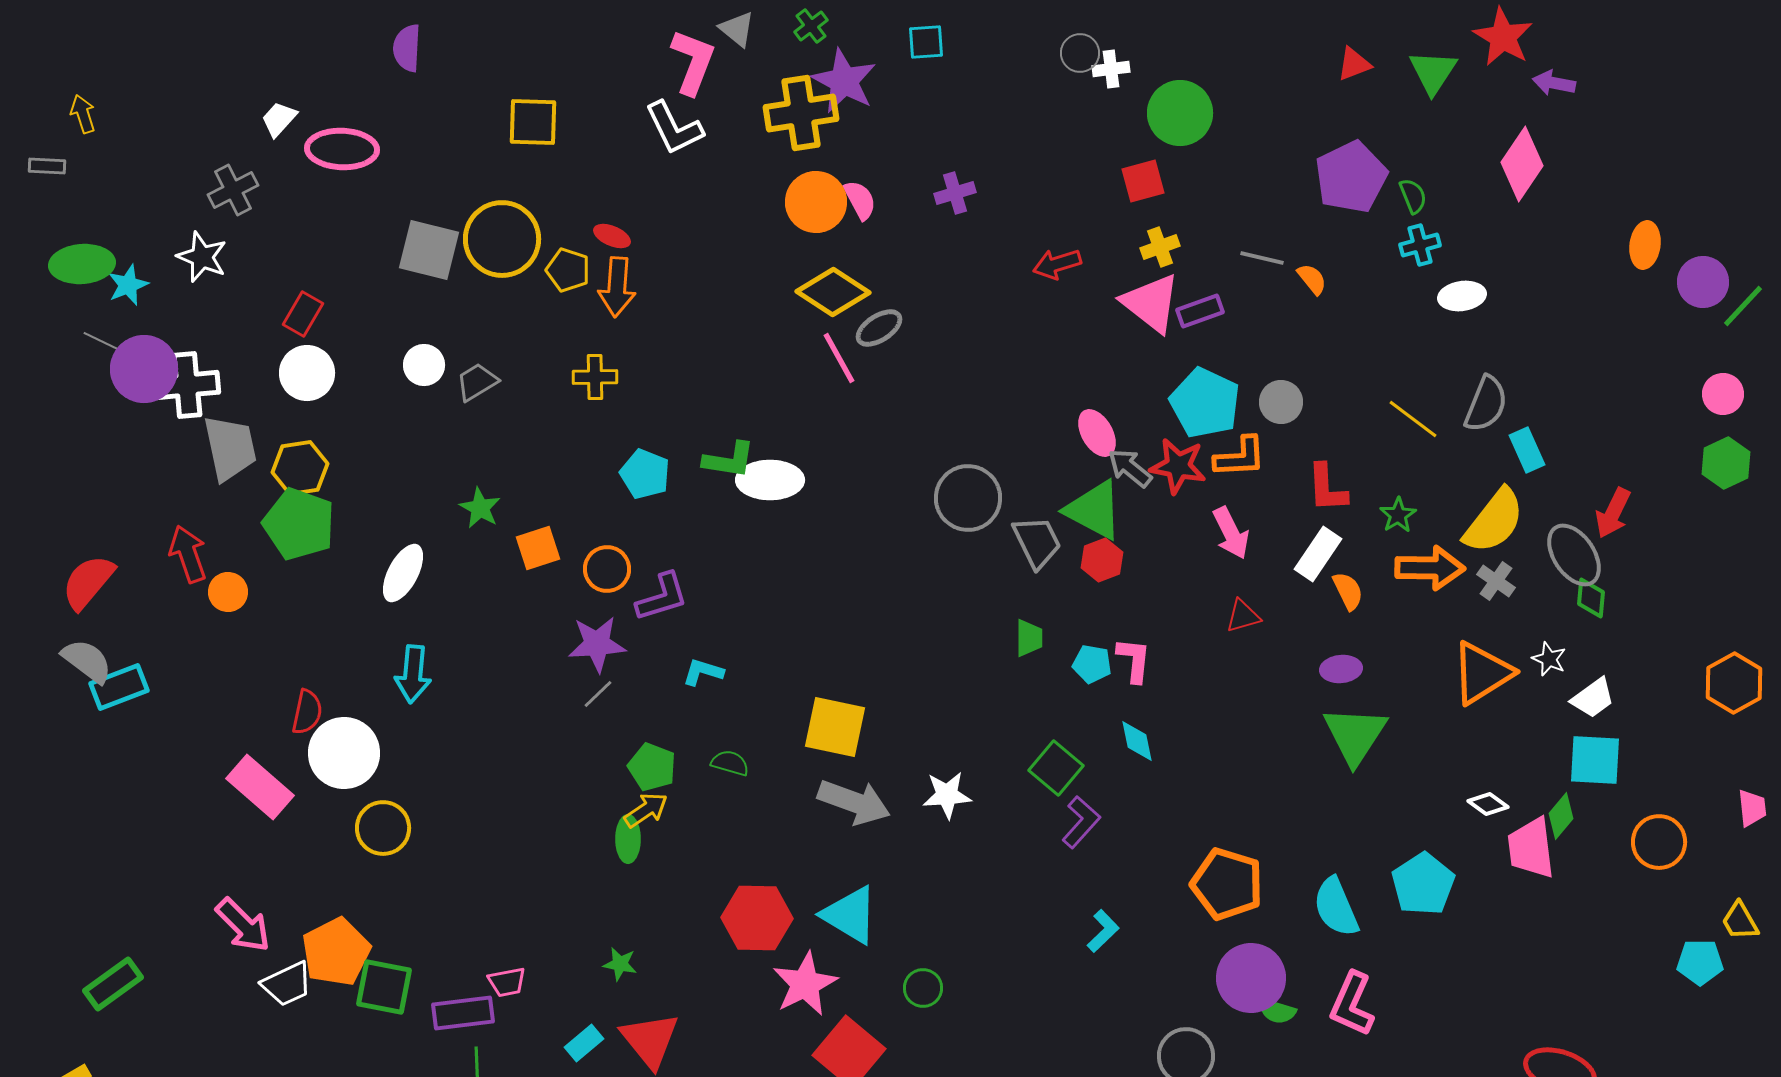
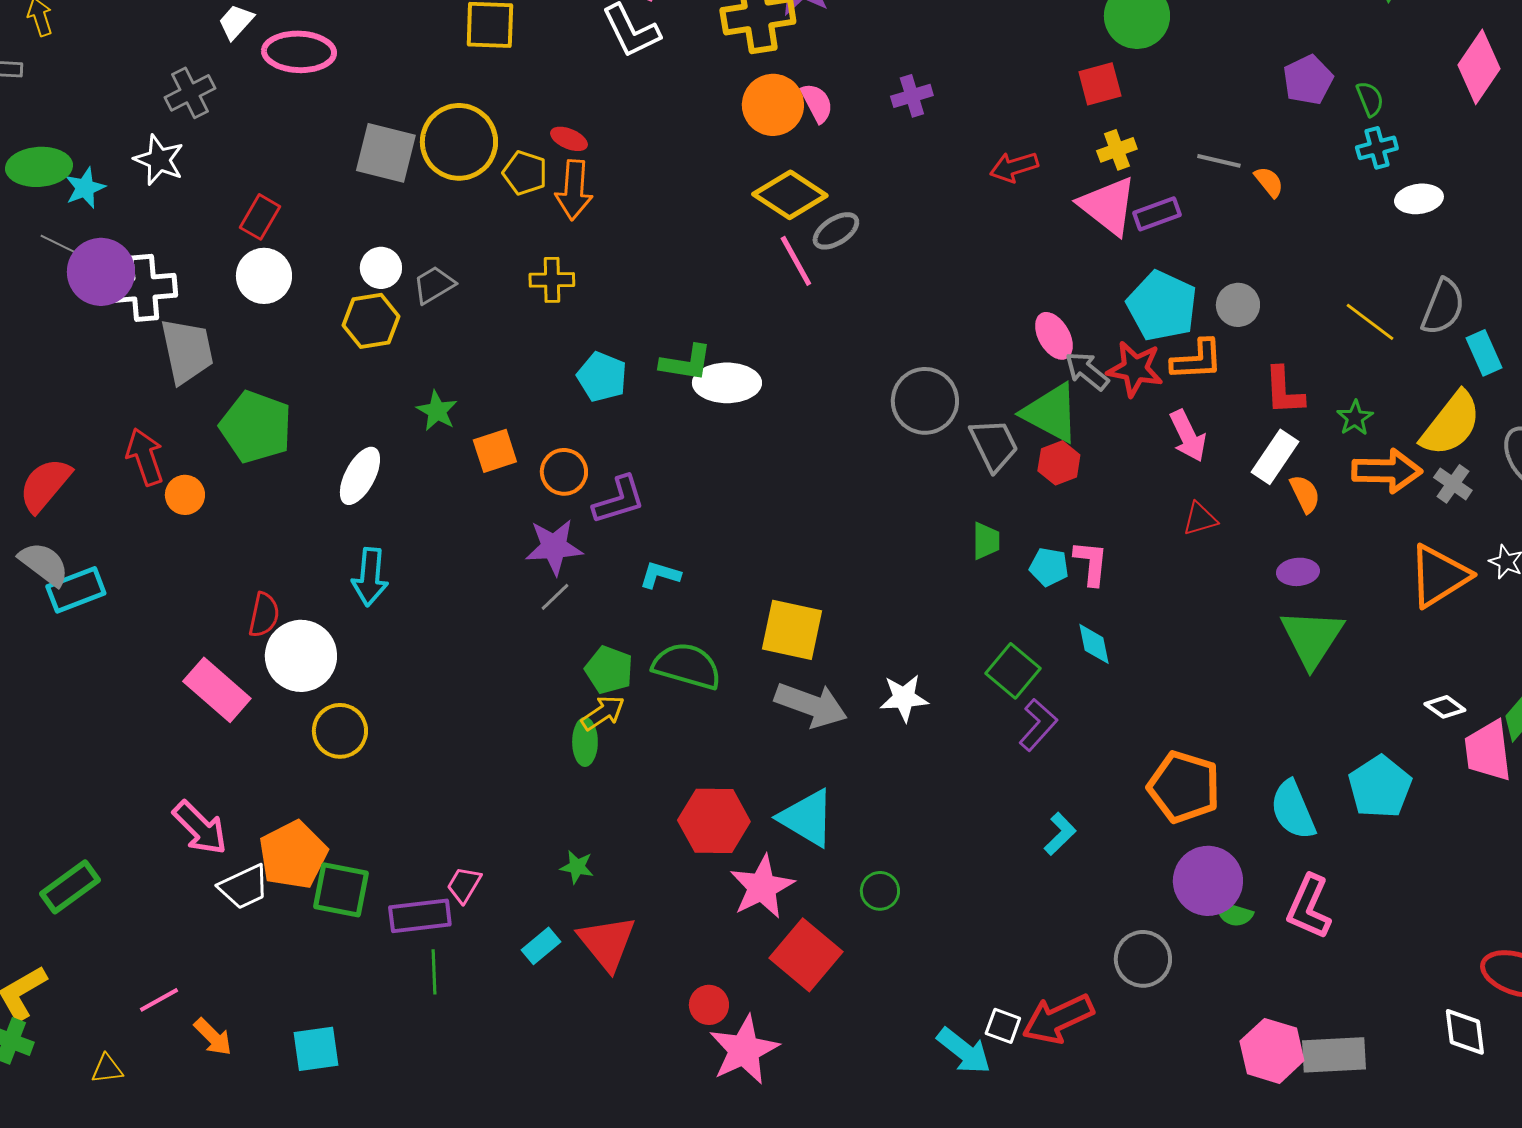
purple pentagon: (1351, 177) -> (1308, 80), size x0.7
yellow hexagon: (300, 468) -> (371, 321), moved
green semicircle: (730, 763) -> (687, 666), size x1.8
pink trapezoid: (507, 982) -> (464, 885), turned 132

